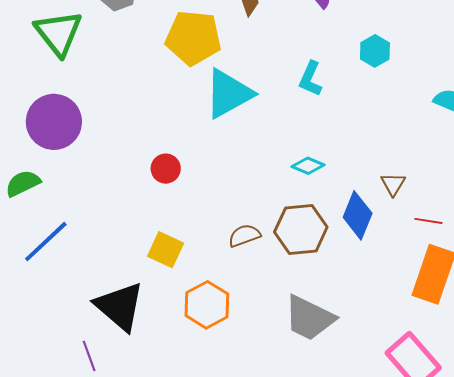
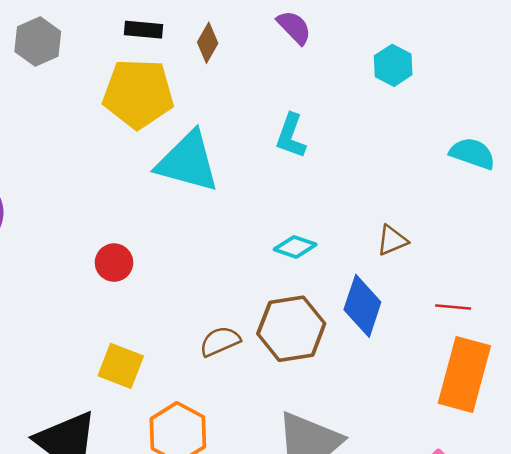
cyan hexagon: (375, 51) -> (393, 65), moved
cyan triangle: (229, 94) -> (188, 162), turned 48
brown triangle: (393, 184) -> (392, 240), moved, turned 40

